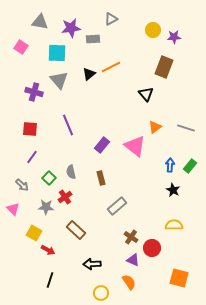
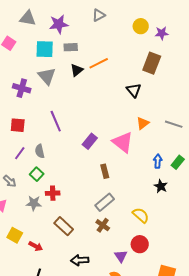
gray rectangle: (93, 39) -> (71, 47), moved
gray semicircle: (71, 172) -> (40, 151), moved
brown rectangle: (101, 178) -> (105, 171), moved
red cross: (65, 197) -> (53, 193), turned 32
yellow semicircle: (174, 225) -> (141, 215), moved, turned 42
yellow square: (34, 233) -> (15, 235), moved
brown cross: (131, 237) -> (103, 225), moved
purple triangle: (133, 260) -> (121, 256), turned 32

